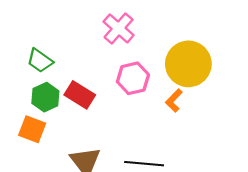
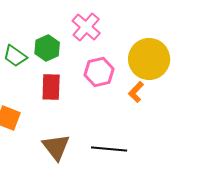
red rectangle: (80, 95) -> (51, 87), turned 60
green hexagon: (45, 97) -> (47, 48), moved

